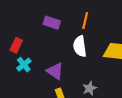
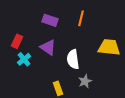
white semicircle: (80, 46) -> (73, 59), moved
purple triangle: (55, 71) -> (48, 47), moved

